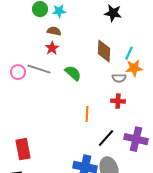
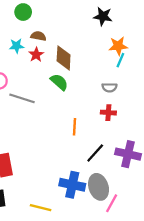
cyan star: (59, 11) -> (17, 46), moved
brown diamond: (104, 51) -> (64, 58), moved
orange star: (134, 68) -> (118, 46), moved
gray line: (39, 69) -> (22, 98), moved

